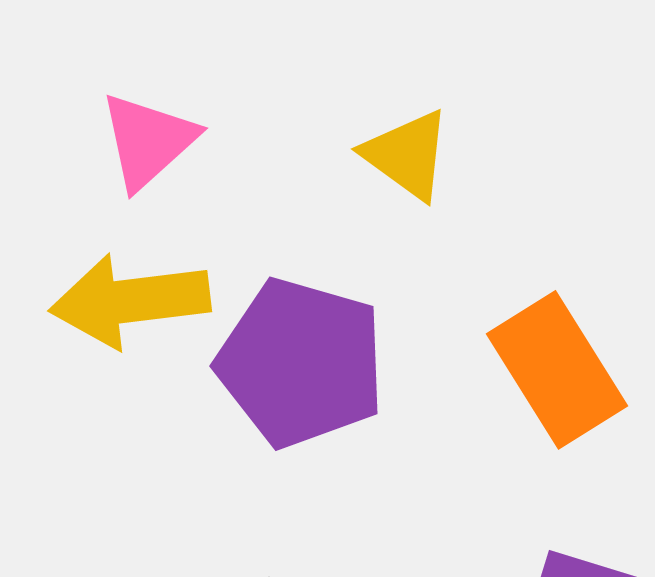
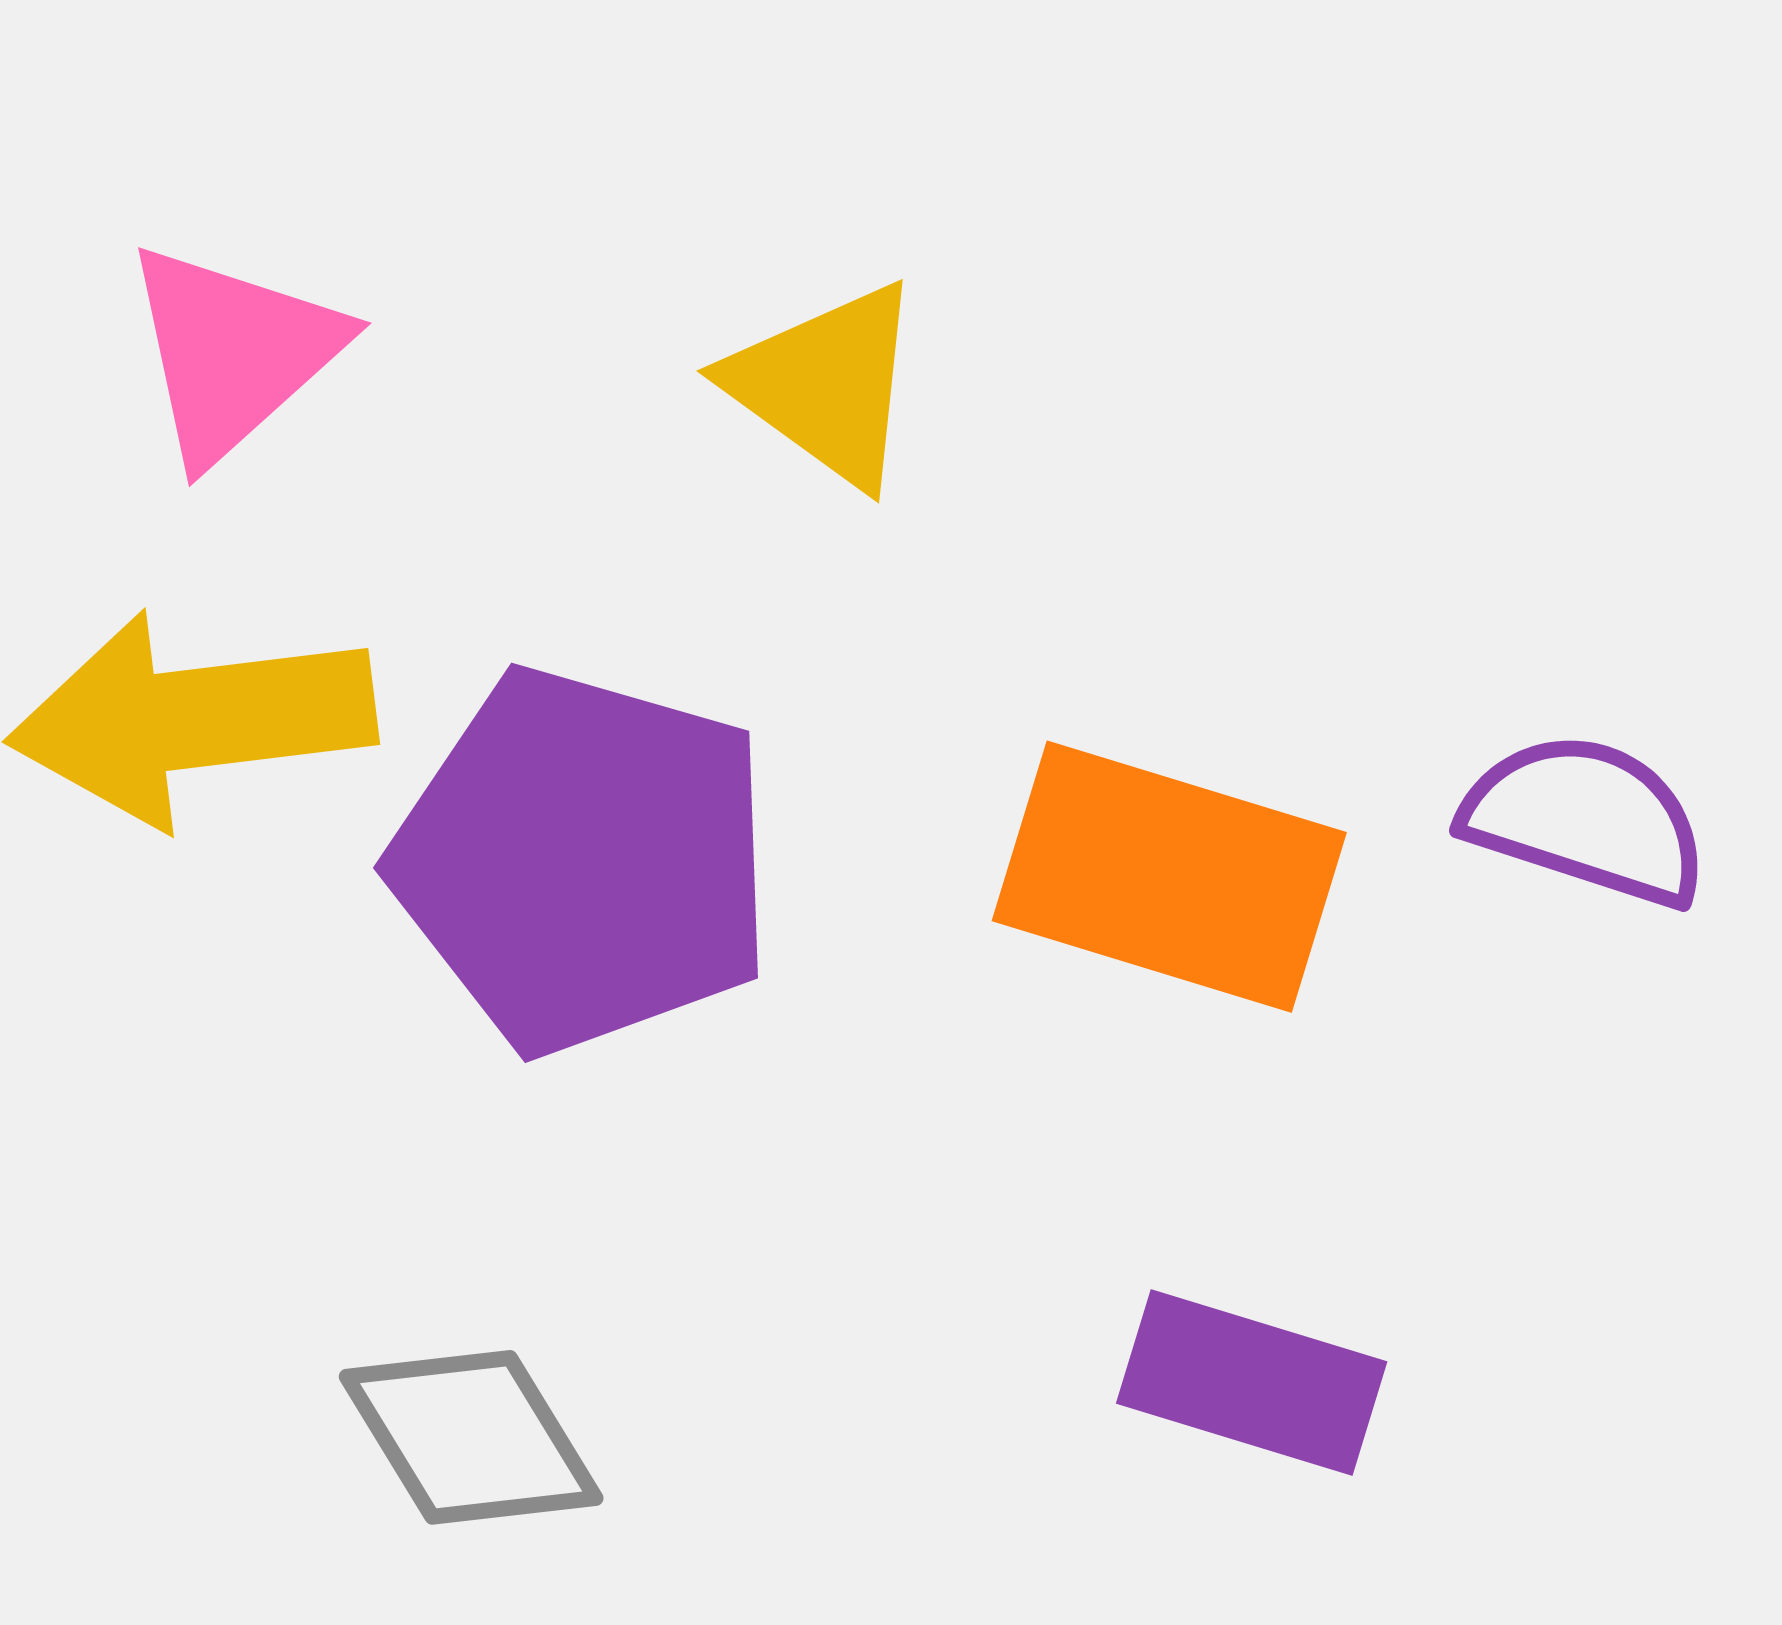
orange rectangle: (557, 370) -> (1169, 877), turned -41

